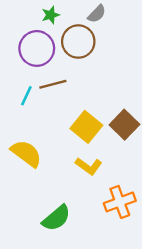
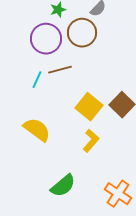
yellow L-shape: (89, 166) -> (91, 141), turned -85
orange cross: (120, 202) -> (118, 194), moved, turned -36

